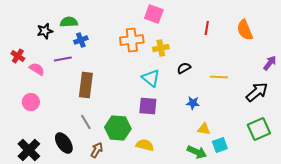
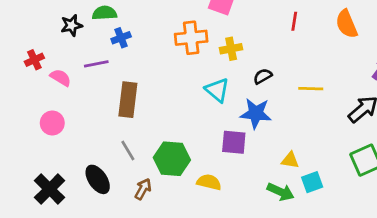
red cross: (18, 56) -> (34, 60), turned 32
blue star: (193, 103) -> (256, 113), moved, size x1.6
purple square: (148, 106) -> (234, 142), moved

